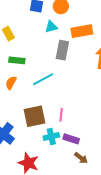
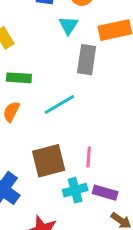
cyan triangle: (51, 27) -> (68, 25), turned -40

